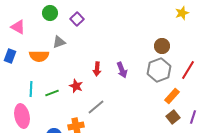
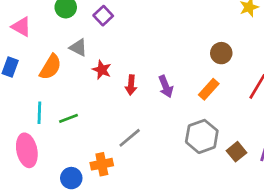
gray triangle: (59, 42) -> (78, 48), turned 48
orange semicircle: (39, 56) -> (50, 67), turned -60
gray hexagon: (159, 70) -> (202, 136), moved
red star: (76, 86) -> (102, 70), moved
orange rectangle: (172, 96) -> (209, 89), moved

